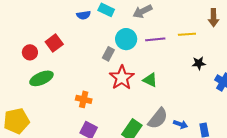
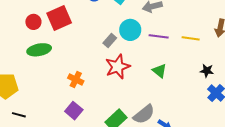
red square: (54, 43) -> (59, 18), size x1.4
black star: (199, 63) -> (207, 71), moved
green triangle: (150, 80) -> (159, 71), moved

